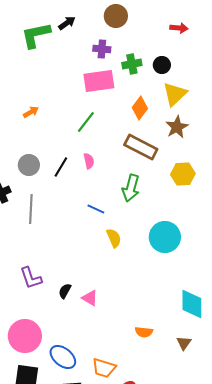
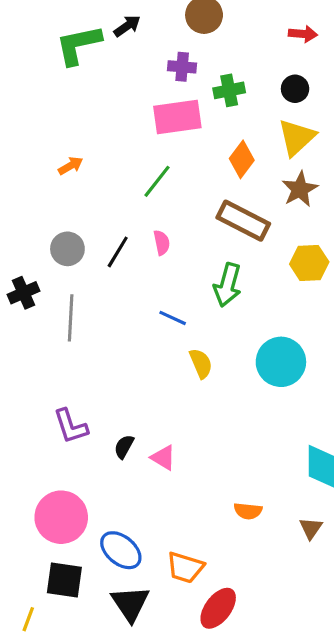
black circle: (162, 65) -> (295, 89), moved

